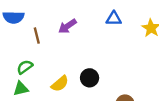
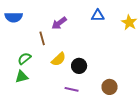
brown line: (37, 36) -> (42, 38), moved
yellow semicircle: (60, 84) -> (59, 59), moved

